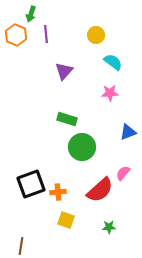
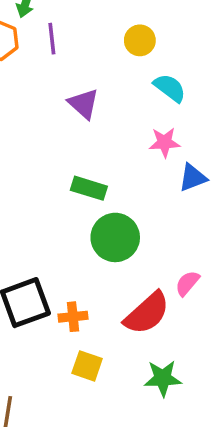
purple triangle: (64, 71) -> (84, 104), turned -30
blue triangle: (128, 132) -> (193, 178), moved
green star: (109, 227) -> (163, 378), size x1.5

